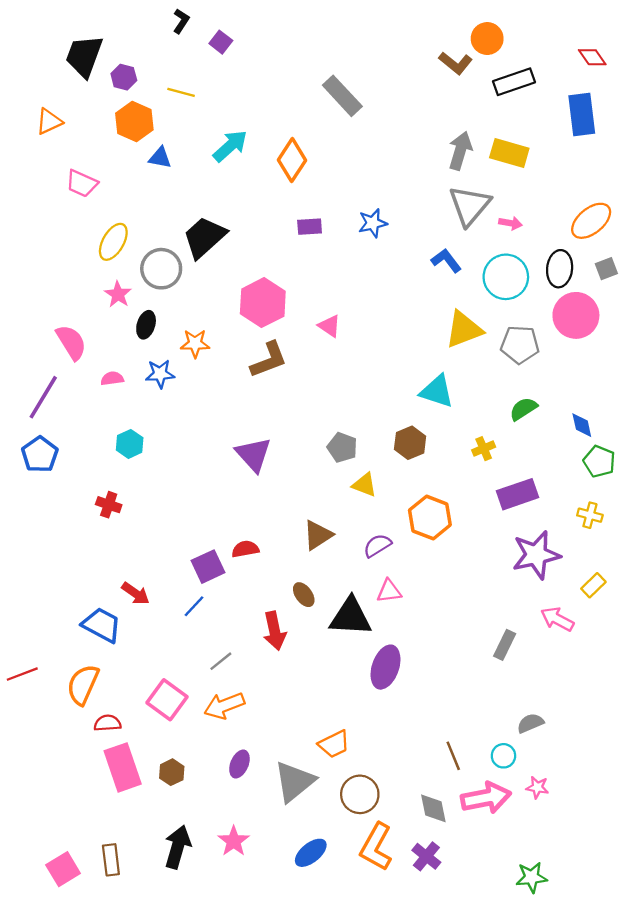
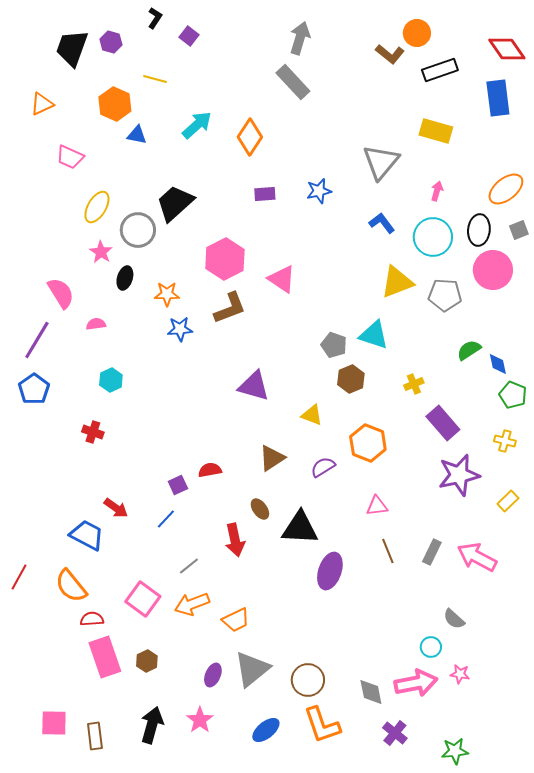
red diamond: (592, 57) -> (507, 49), size x1.5
purple hexagon: (124, 77) -> (111, 42), moved
gray arrow: (460, 151) -> (300, 38), moved
gray triangle: (470, 206) -> (381, 162), moved
pink arrow: (511, 223) -> (437, 191), turned -84
pink triangle: (329, 326) -> (282, 279), size x1.4
blue star: (160, 374) -> (180, 329), moved
green semicircle: (523, 409) -> (469, 350), moved
gray pentagon: (342, 447) -> (334, 345), moved
purple triangle: (253, 454) -> (254, 386), moved, turned -32
purple rectangle: (518, 494) -> (443, 423), turned 68
purple square: (208, 567) -> (178, 485), size x0.7
pink triangle: (389, 591) -> (377, 506), moved
pink arrow: (557, 619) -> (477, 557), moved, size x1.4
red line: (22, 674) -> (19, 577), turned -40
orange semicircle: (83, 685) -> (71, 586), turned -63
gray semicircle: (530, 723) -> (454, 619), turned -115
orange trapezoid: (334, 744) -> (236, 620), moved
brown line: (453, 756) -> (388, 551), moved
purple ellipse: (239, 764) -> (213, 675), moved
orange L-shape: (376, 847) -> (322, 725), turned -48
purple cross: (426, 856) -> (395, 733), moved
pink square: (63, 869) -> (54, 723), moved, turned 32

